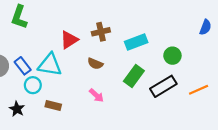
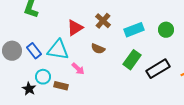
brown cross: (101, 32) -> (103, 21), turned -35
green circle: (172, 56) -> (166, 30), moved
cyan circle: (33, 85) -> (43, 77), moved
pink arrow: (96, 95) -> (78, 69), moved

